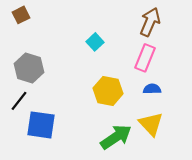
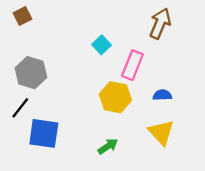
pink rectangle: (145, 58) -> (132, 65), moved
green arrow: (116, 137) -> (108, 146), moved, size x0.6

